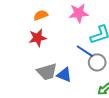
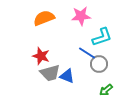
orange semicircle: (41, 15) -> (44, 18), size x1.5
red star: (38, 38) -> (41, 56), moved, turned 30

